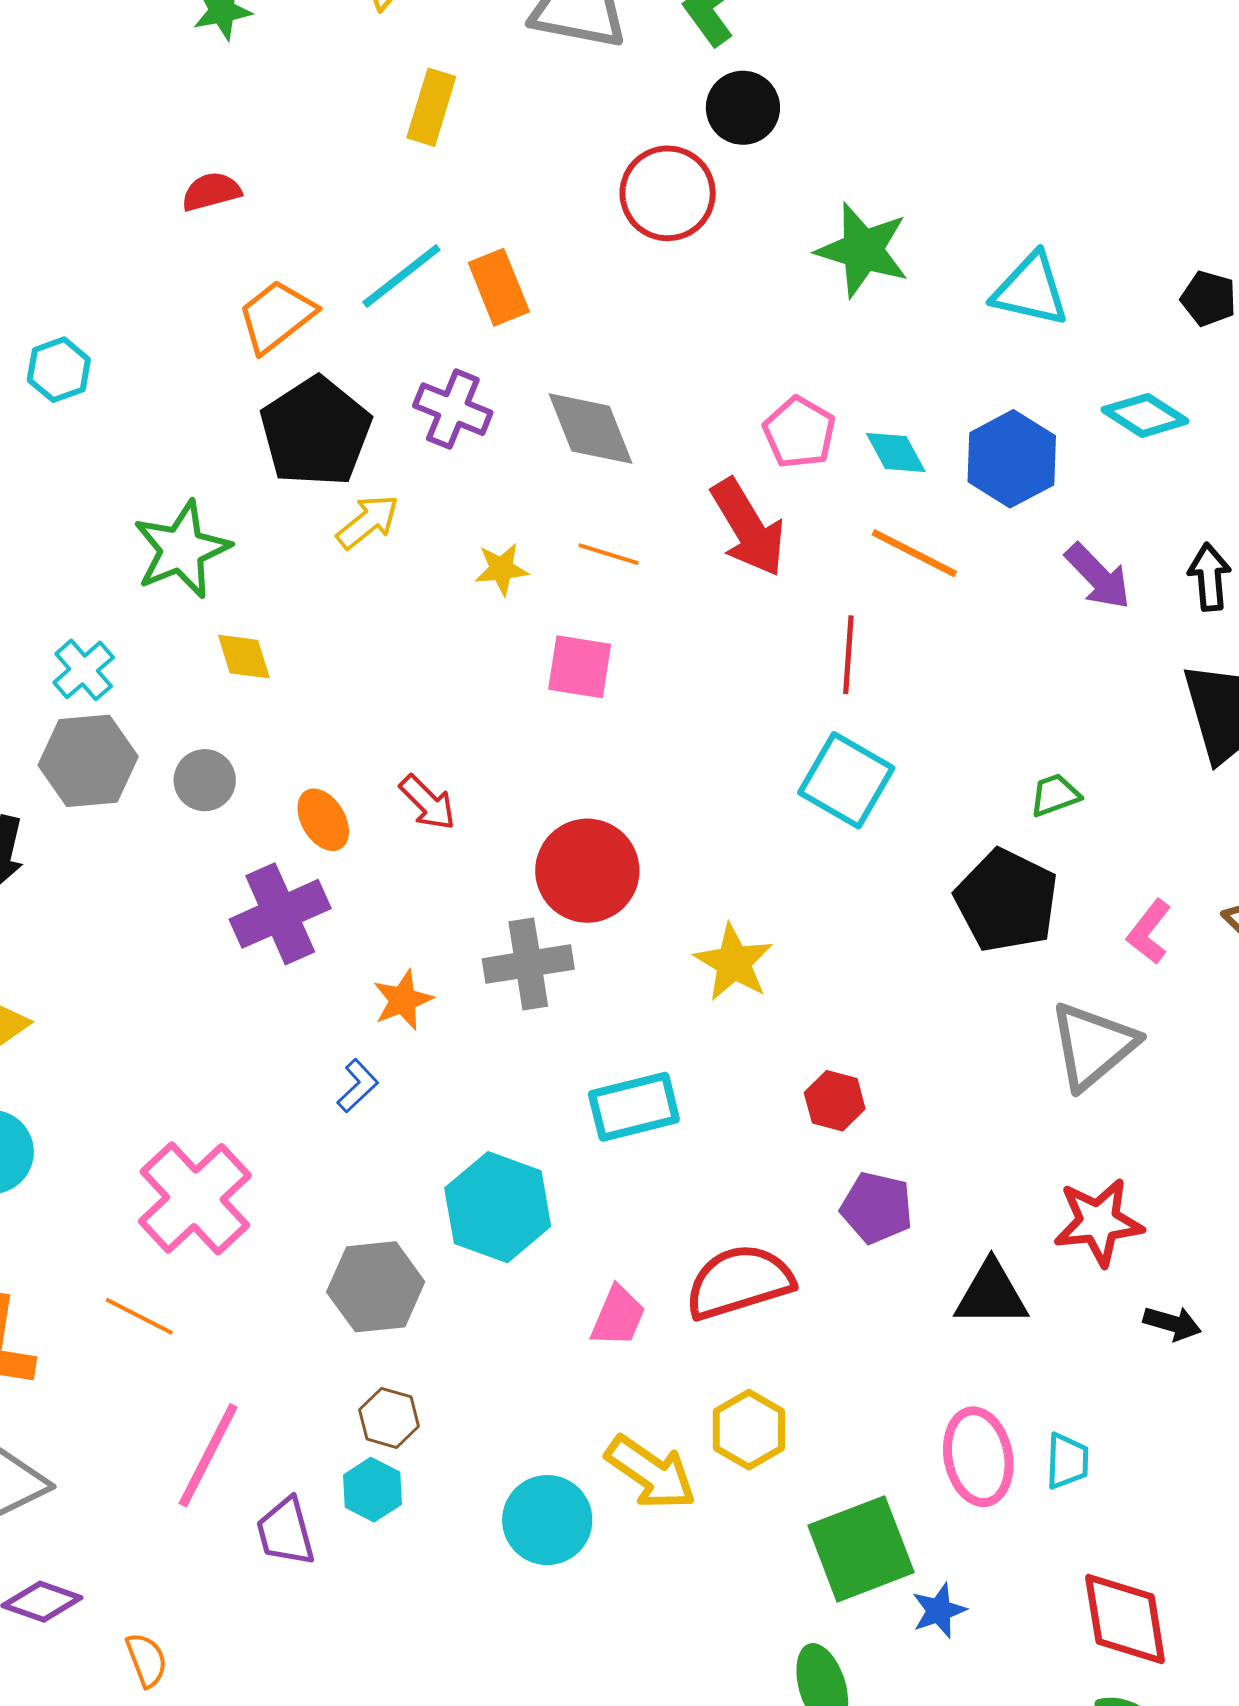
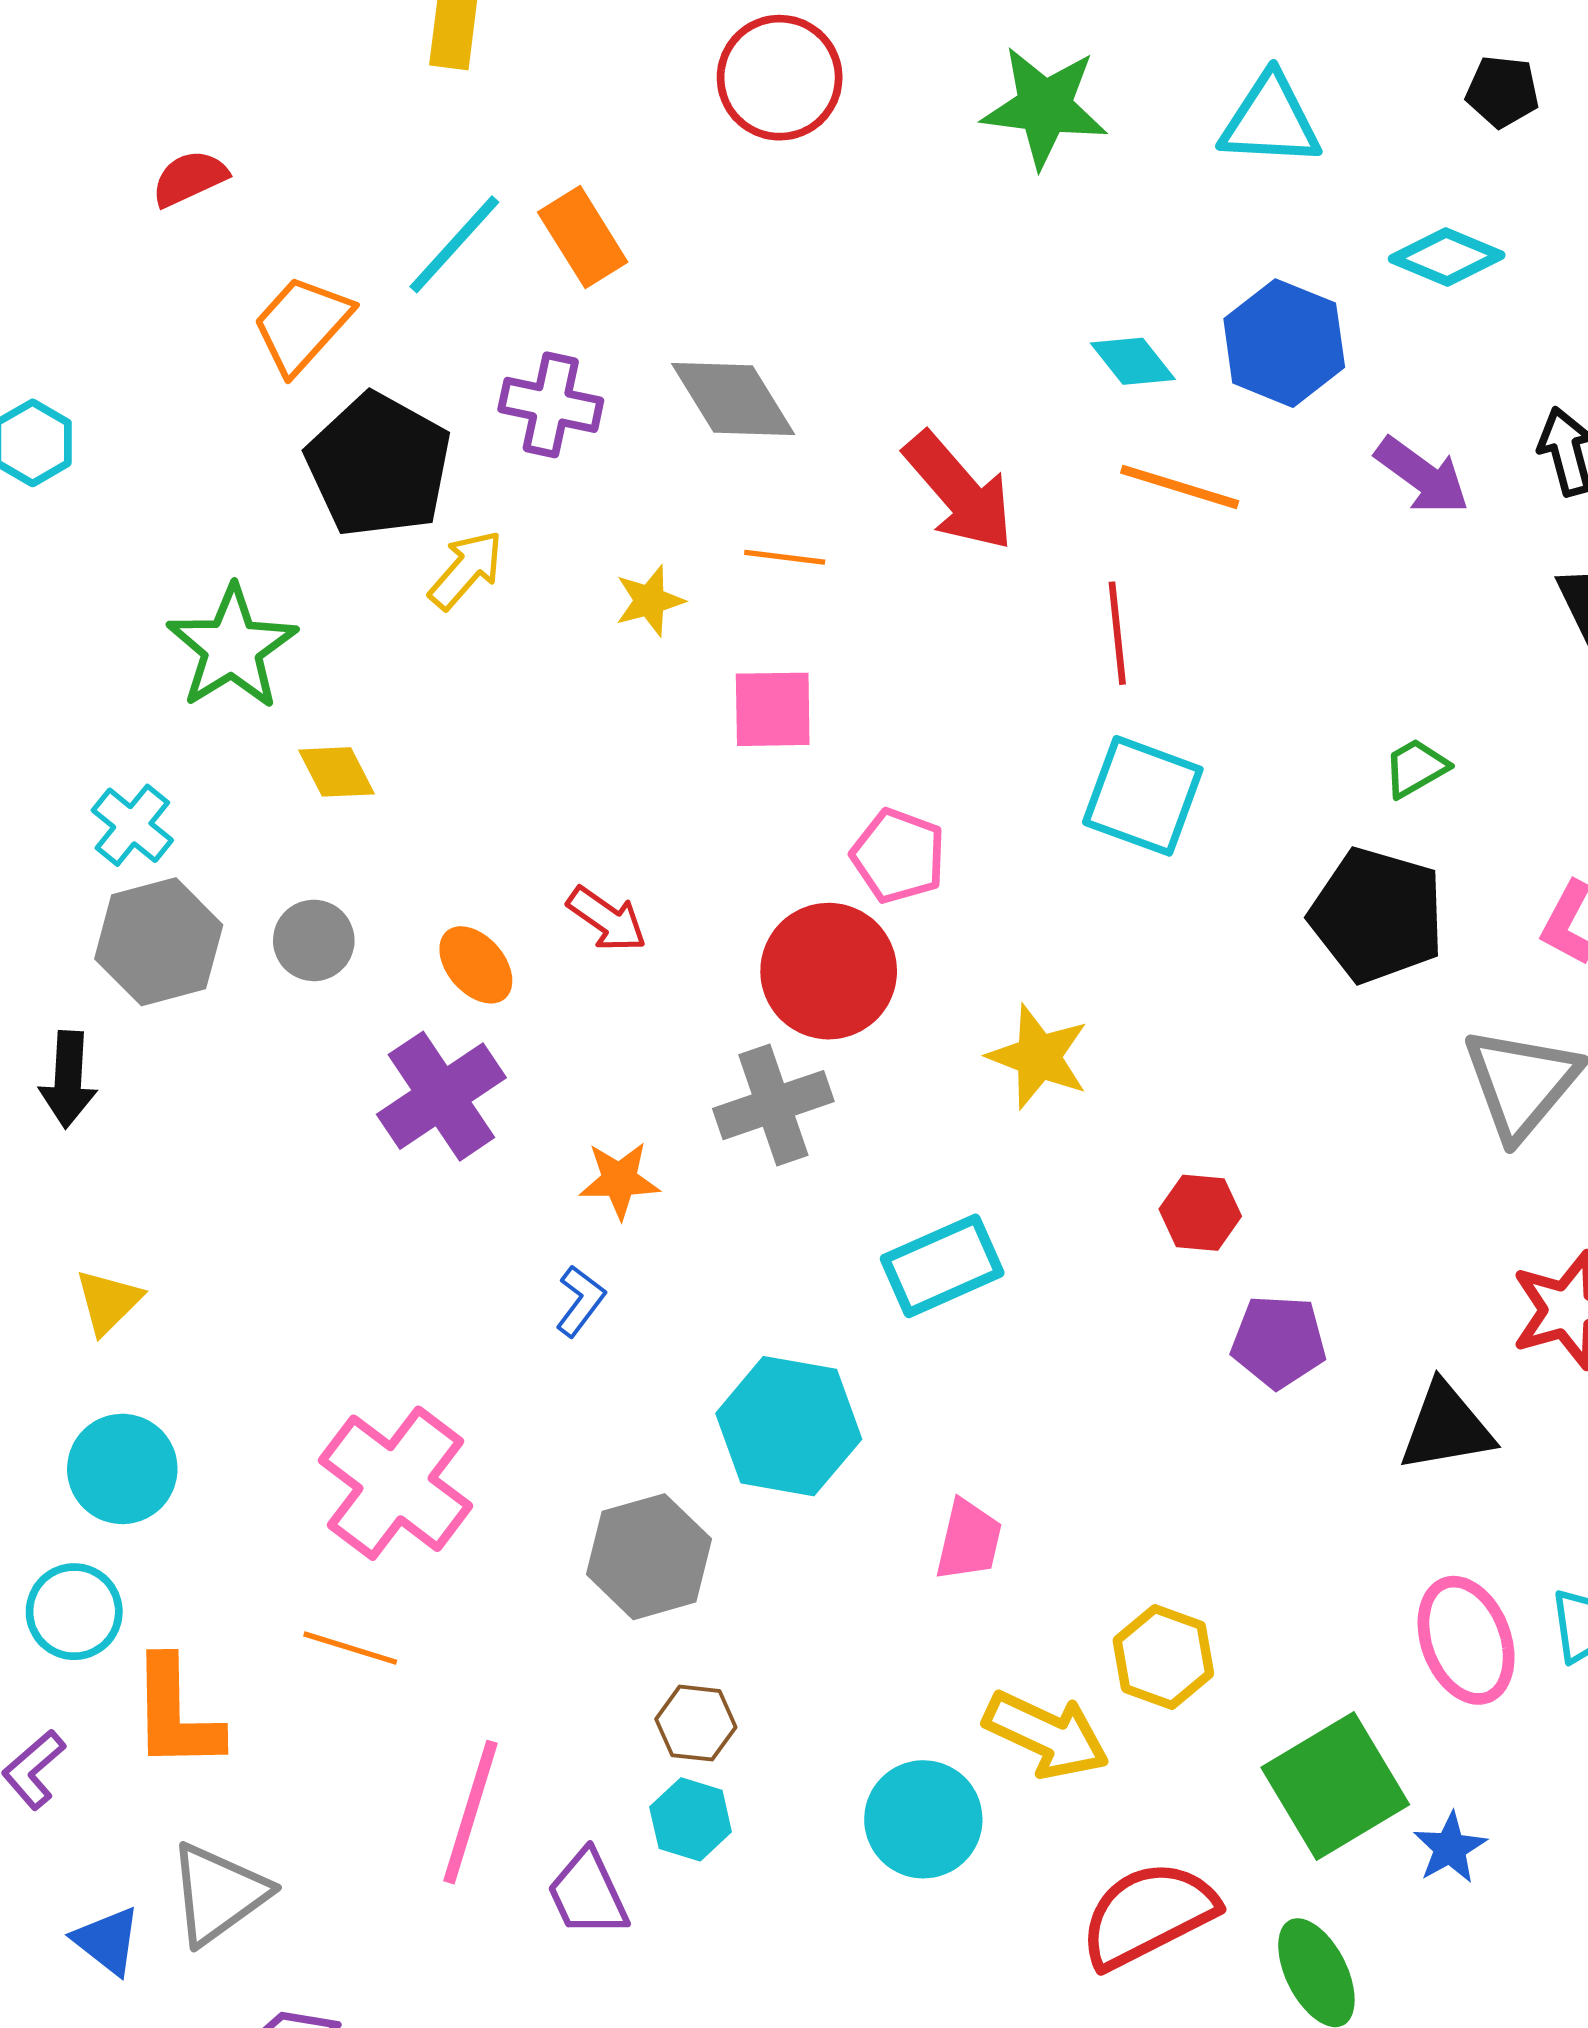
pink pentagon: (799, 432) -> (898, 856), moved
orange star: (403, 1000) -> (619, 1180), turned 30
red semicircle: (739, 1282) -> (1148, 1914), moved

